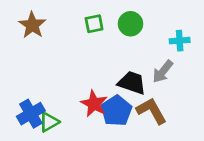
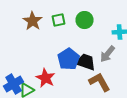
brown star: (32, 25) -> (33, 21), moved
red star: (94, 104) -> (46, 78), moved
blue pentagon: (116, 111) -> (69, 59), moved

